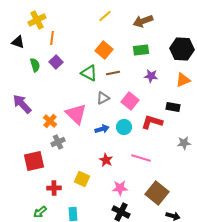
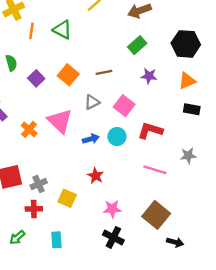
orange square: (104, 50) -> (68, 75), moved
green rectangle: (141, 50) -> (137, 45), turned -35
purple square: (56, 62) -> (36, 78), moved
green triangle: (89, 73) -> (62, 30), moved
black rectangle: (173, 107) -> (192, 109), moved
gray cross: (58, 142) -> (39, 184), moved
pink line: (141, 158) -> (155, 170), moved

